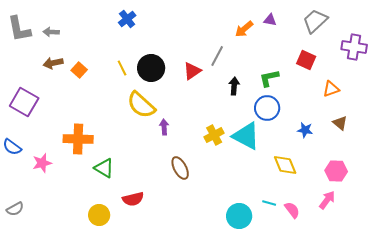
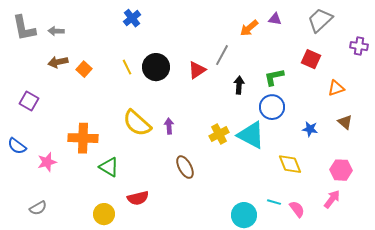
purple cross: (354, 47) -> (359, 46), size x0.7
purple square: (24, 102) -> (29, 101), size x0.7
yellow semicircle: (141, 105) -> (137, 123), moved
gray semicircle: (15, 209) -> (38, 208), moved

